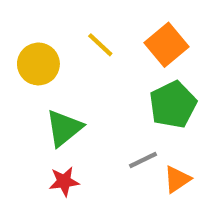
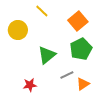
yellow line: (100, 45) -> (42, 11), moved
green triangle: (64, 128) -> (47, 55), moved

